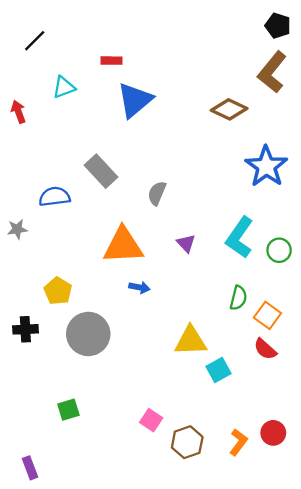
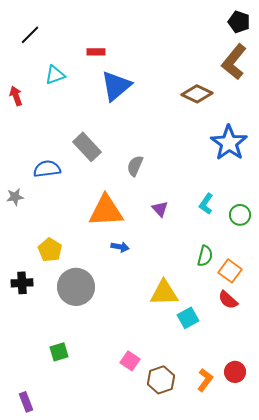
cyan L-shape: (240, 237) -> (206, 204), size x0.6

